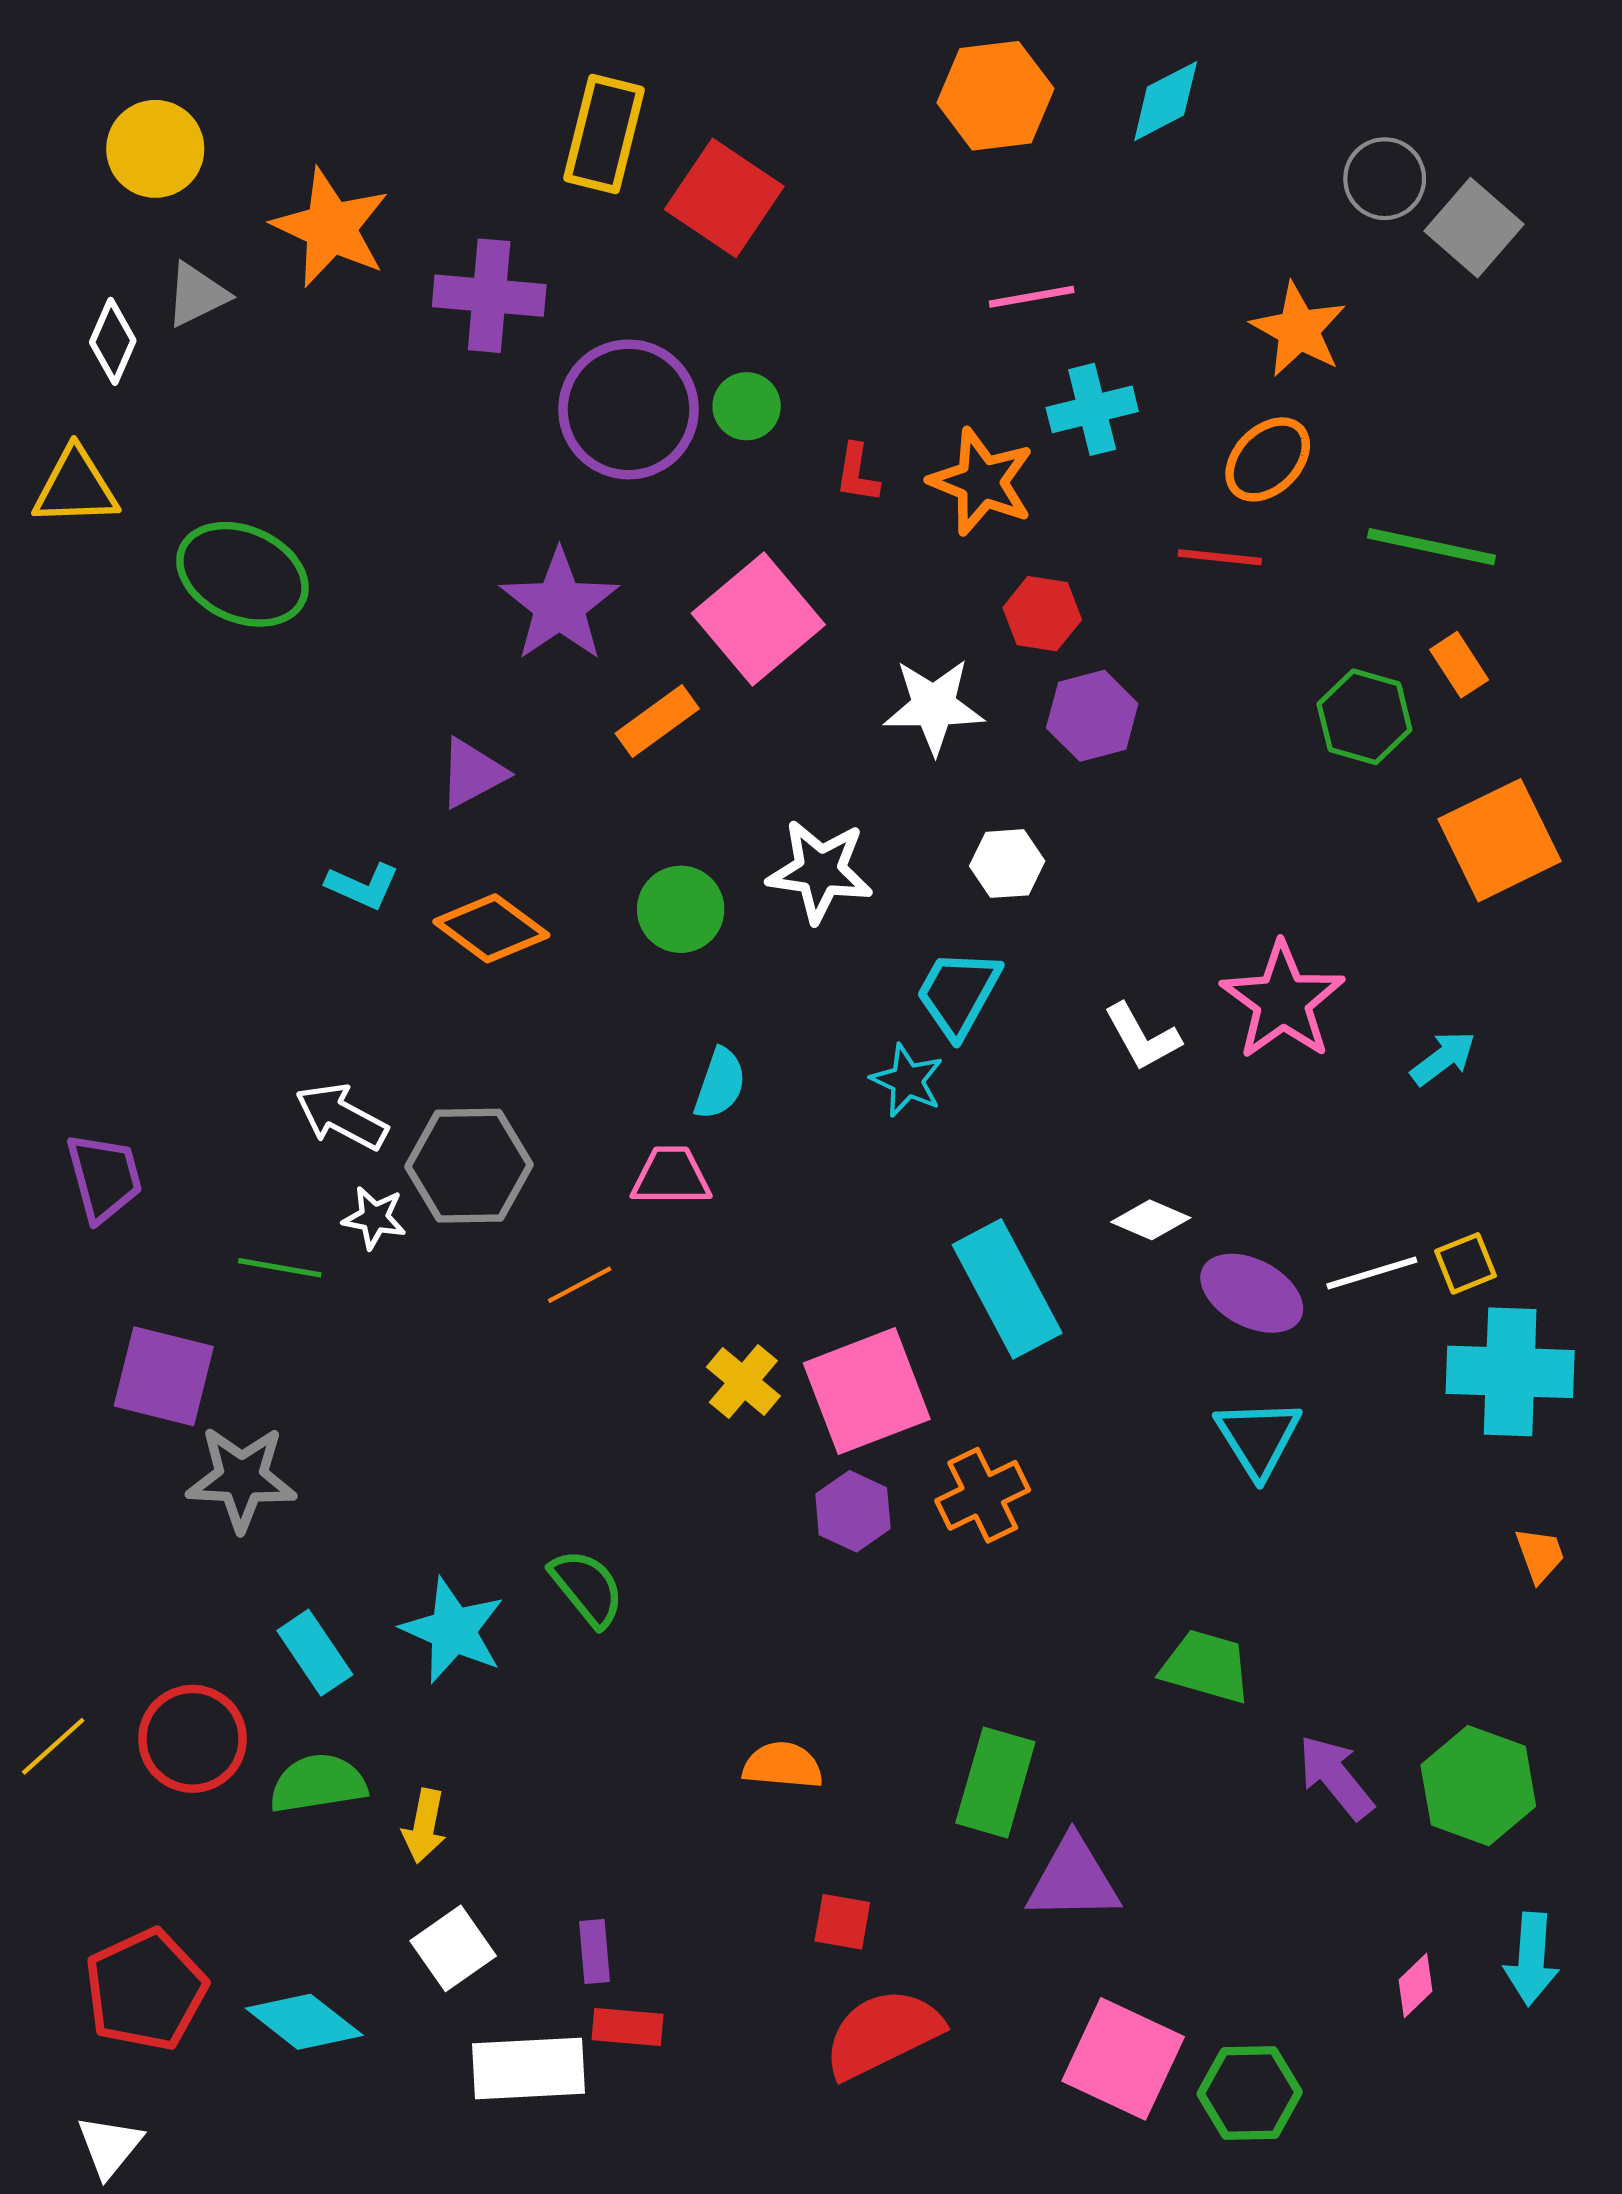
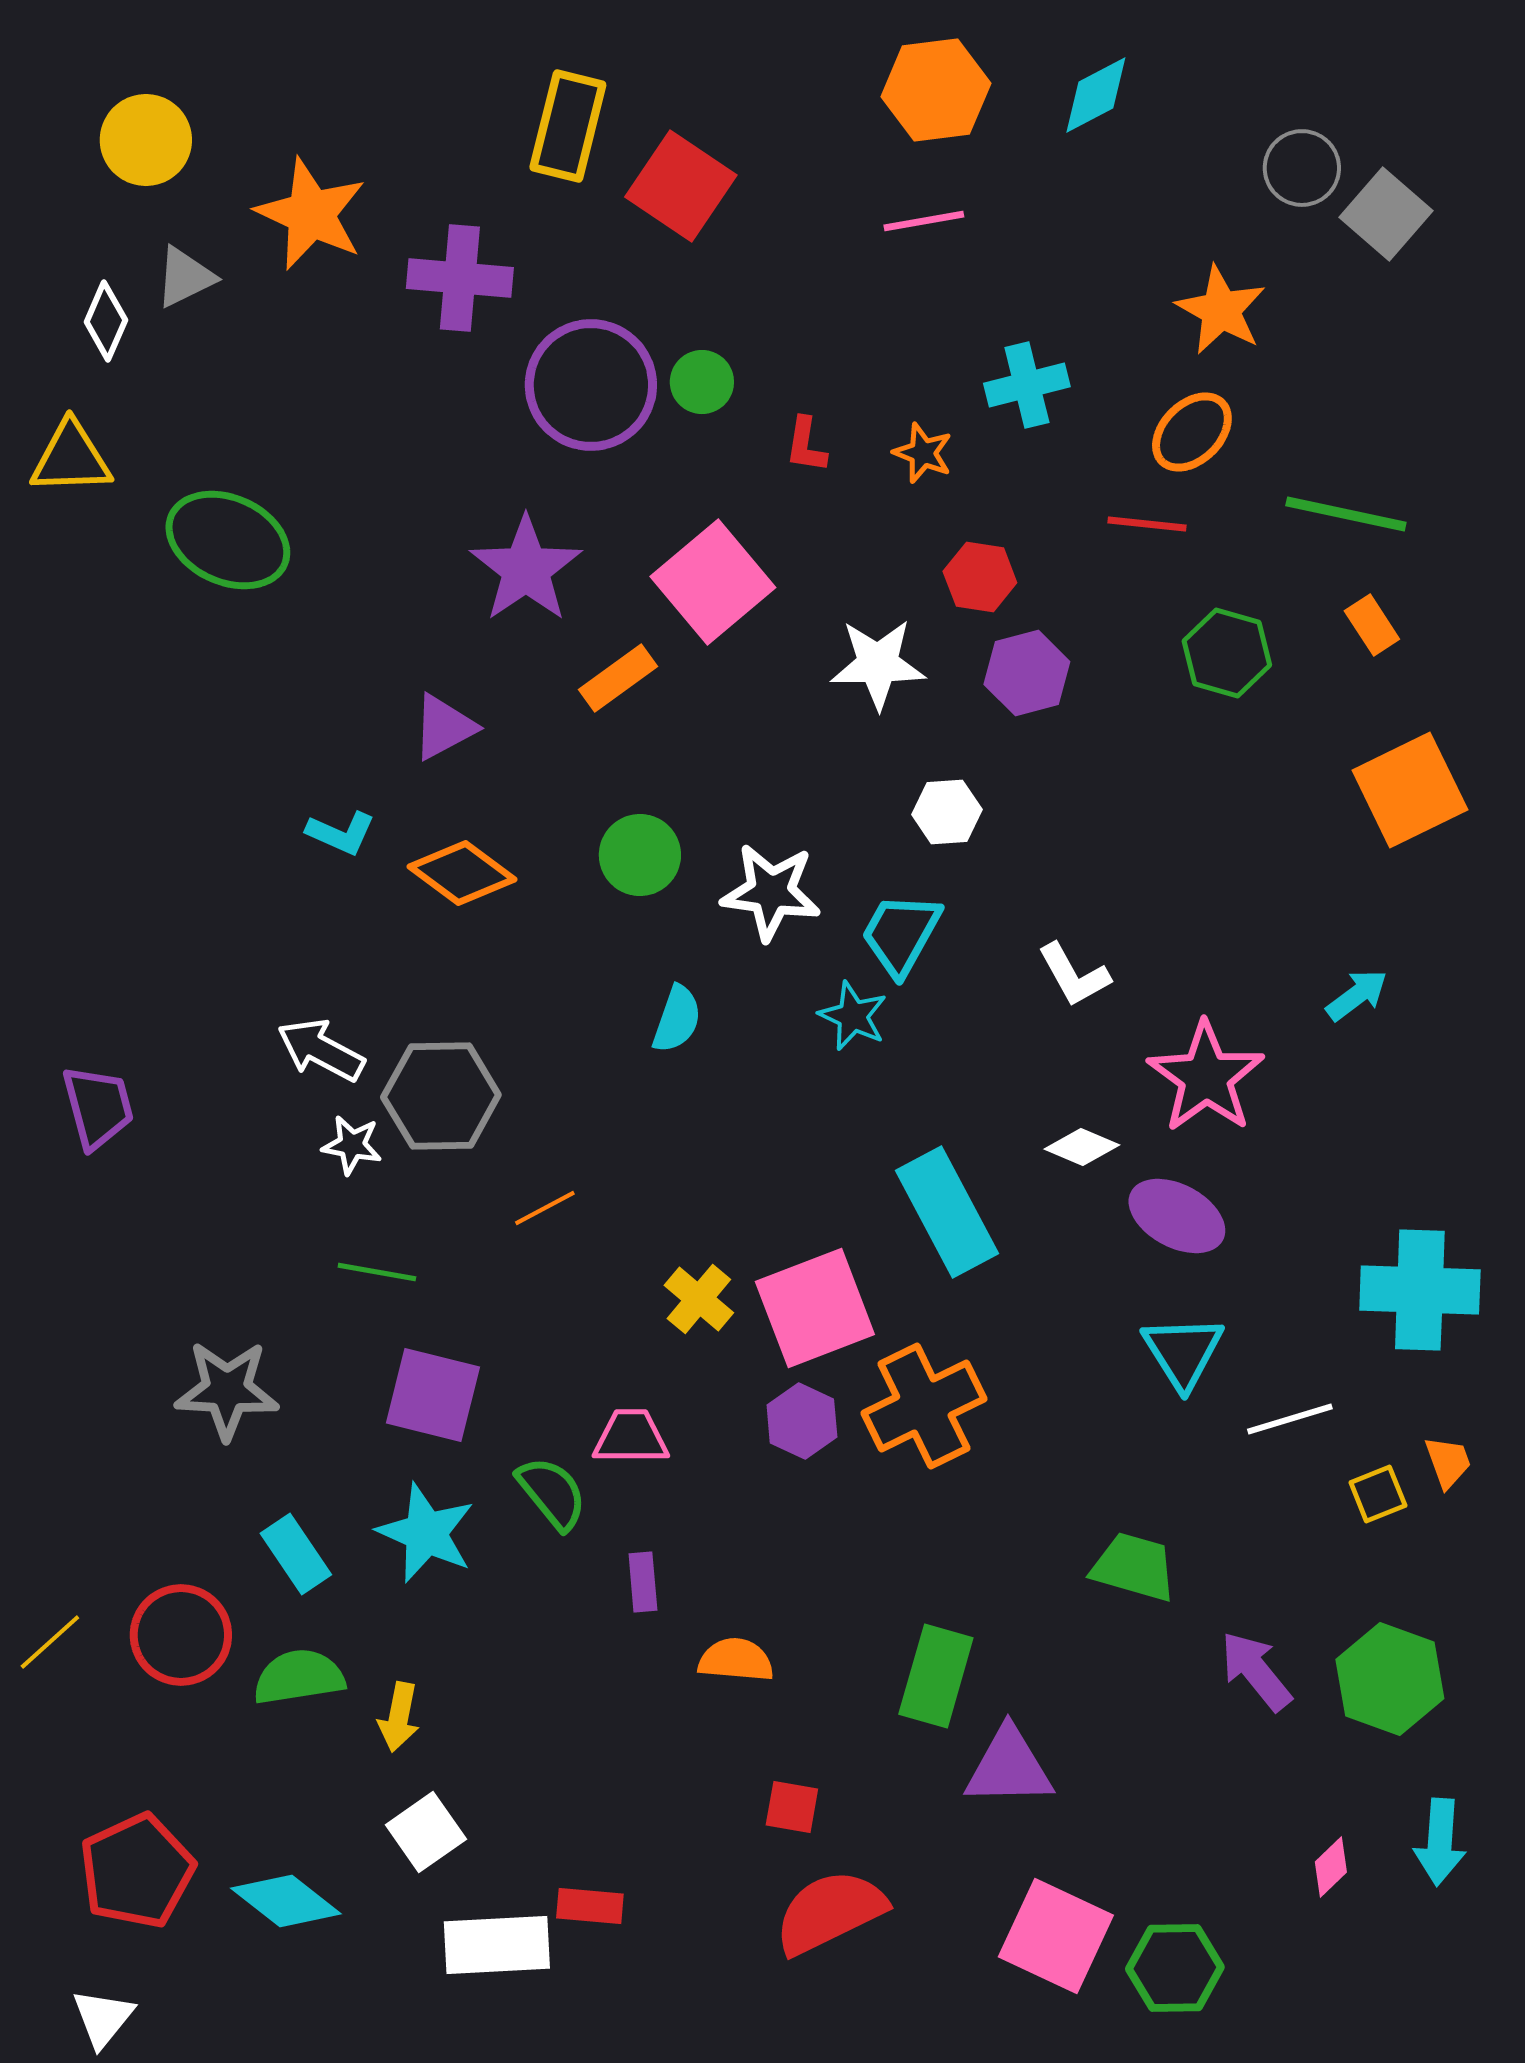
pink line: (1032, 297) -> (924, 221), moved
orange star: (982, 482) -> (923, 453), size x0.6
green hexagon: (1364, 717) -> (1227, 653), moved
white star: (820, 871) -> (771, 892), moved
pink star: (1283, 1001) -> (1206, 1077), moved
pink trapezoid: (671, 1176) -> (631, 1437), moved
yellow square: (1465, 1263) -> (1378, 1494), moved
green line: (280, 1268) -> (377, 1272), moved
white line: (1372, 1273) -> (1290, 1419), moved
purple square: (164, 1376) -> (433, 1395), moved
orange cross: (983, 1495) -> (924, 1406), size x1.4
purple rectangle: (594, 1952) -> (643, 1582), moved

